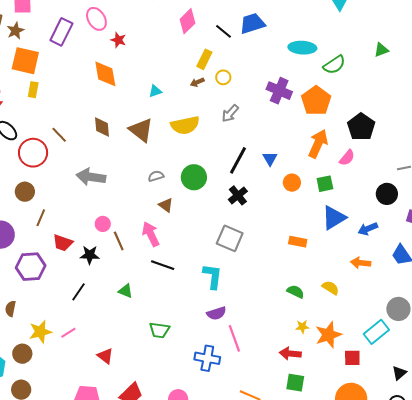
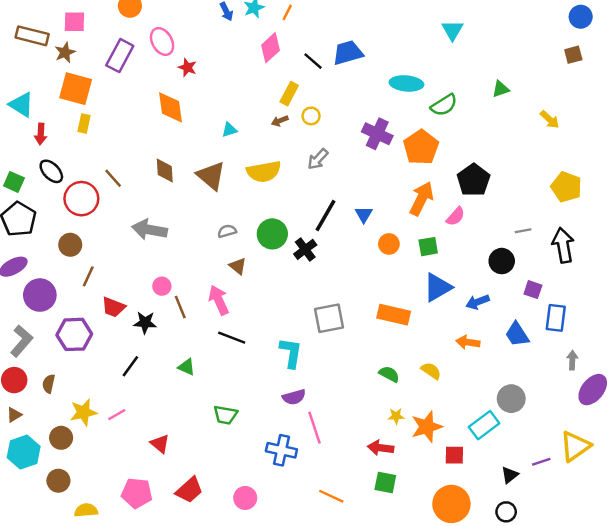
black cross: (238, 195) -> (305, 249), moved
gray square: (230, 238) -> (329, 318), moved, turned -36
orange rectangle: (298, 242) -> (394, 315), size x1.5

